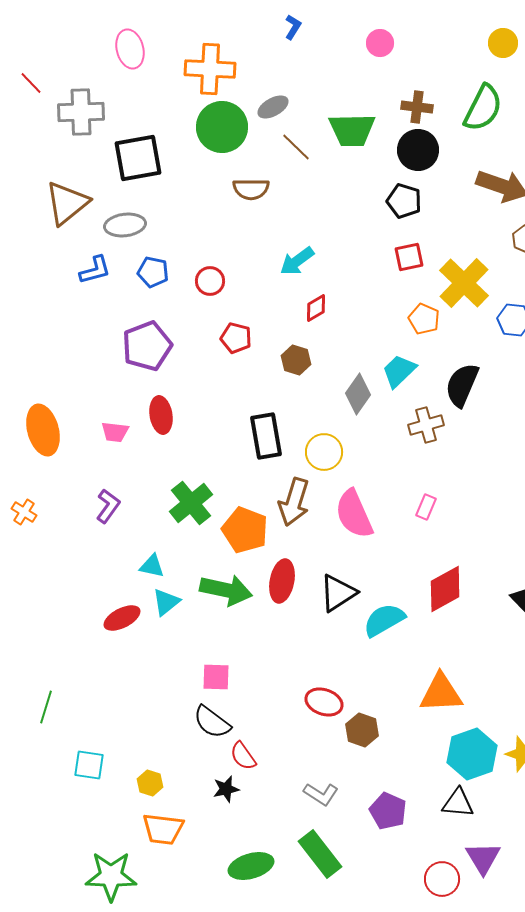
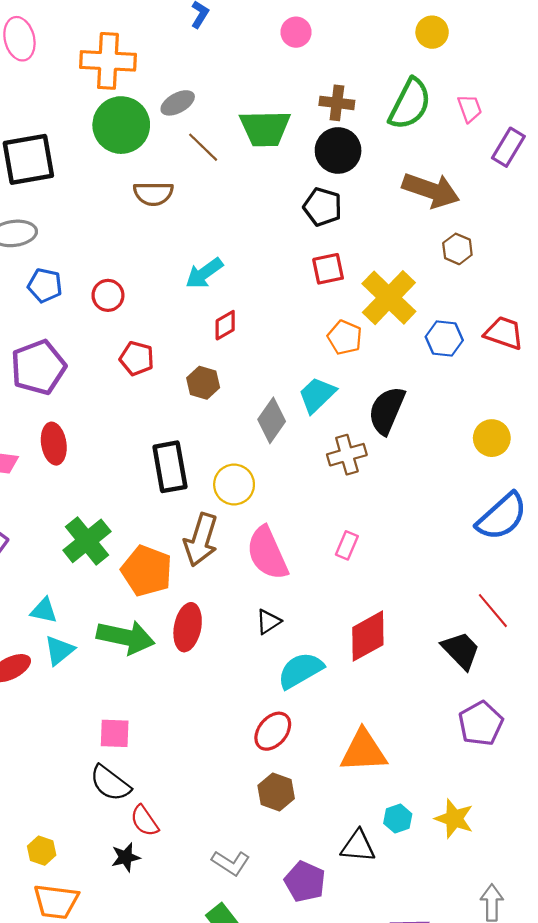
black triangle: (338, 593) -> (268, 622), moved, size x0.6
red ellipse: (324, 702) -> (273, 731), moved, turned -69
cyan hexagon: (472, 754) -> (398, 819), size x0.5
black triangle: (458, 803) -> (358, 846), moved

